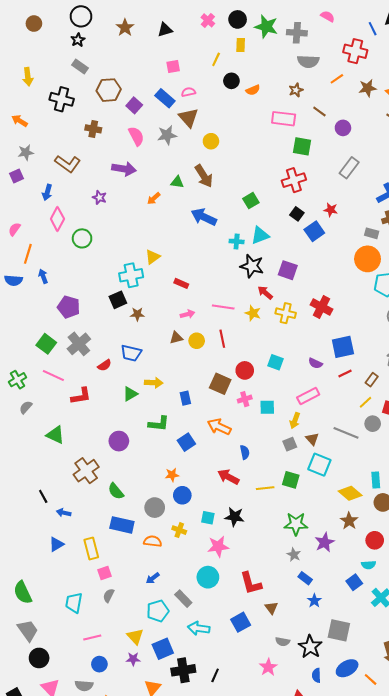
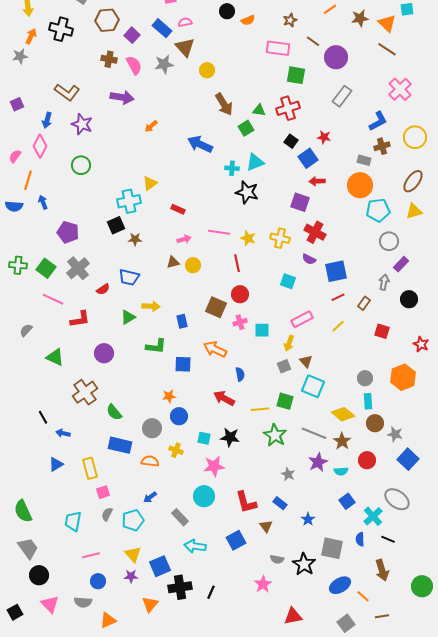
orange arrow: (20, 121) -> (31, 36), moved, turned 84
purple circle: (343, 128) -> (336, 57), size x1.5
brown cross: (93, 129) -> (109, 59), moved
gray star: (26, 152) -> (20, 56), moved
brown arrow: (204, 176) -> (224, 104), moved
green triangle: (177, 182) -> (259, 110), moved
purple star: (99, 197) -> (82, 124), moved, size x1.5
pink diamond: (57, 219) -> (40, 146), moved
purple square: (288, 270) -> (300, 202), moved
red arrow: (265, 293) -> (317, 181), moved, turned -42
red line: (222, 339) -> (237, 263), moved
cyan square: (275, 362) -> (288, 281), moved
purple semicircle: (315, 363) -> (309, 259), moved
green cross: (18, 380) -> (18, 265), moved, turned 36
yellow line: (365, 402) -> (338, 326), moved
gray circle: (373, 424) -> (365, 378), moved
gray line: (346, 433) -> (314, 433), moved
purple circle: (119, 441) -> (104, 353), moved
blue square: (186, 442) -> (183, 364), turned 36
green star: (296, 524) -> (275, 435), moved, turned 30
cyan semicircle: (369, 565) -> (341, 471), moved
blue rectangle: (305, 578) -> (280, 503), moved
cyan pentagon: (158, 611) -> (133, 520), moved
blue semicircle: (316, 675) -> (360, 539), moved

